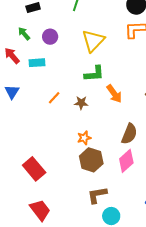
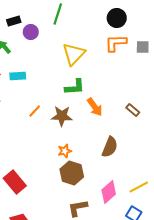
purple circle: (50, 37) -> (31, 32), moved
brown star: (81, 103) -> (62, 116), size x1.5
pink diamond: (126, 161) -> (109, 192), moved

